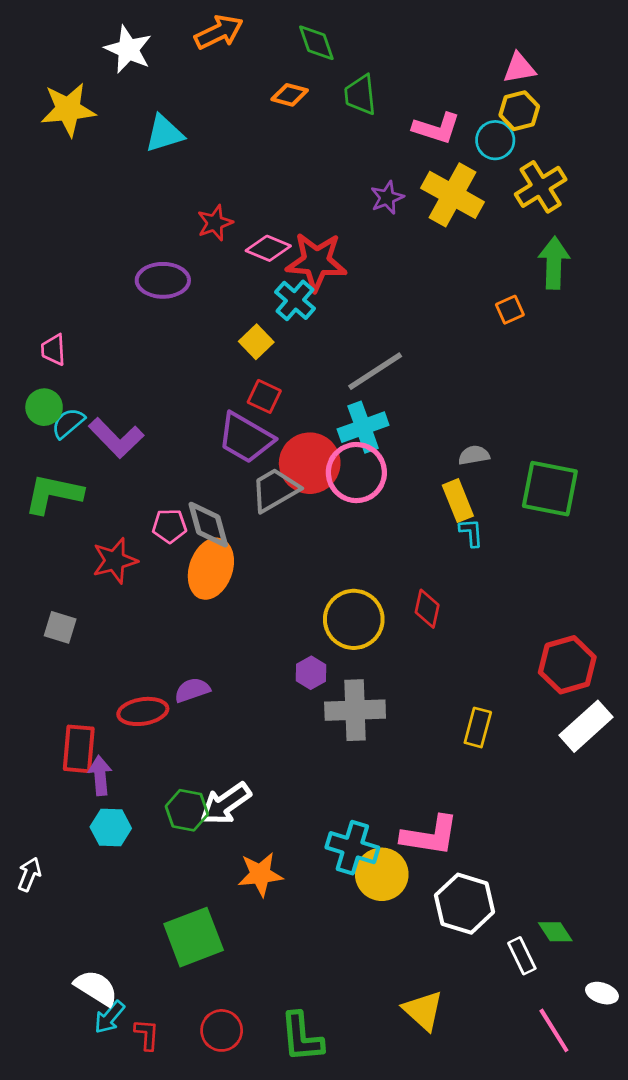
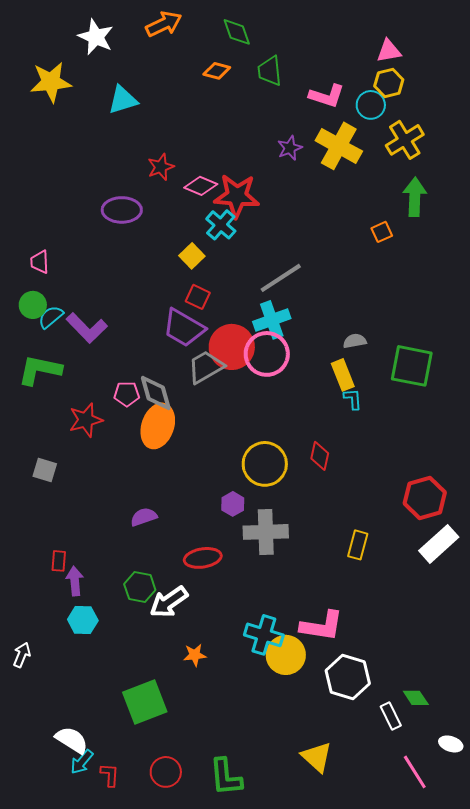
red ellipse: (143, 711) -> (203, 558), moved
red rectangle: (79, 749) -> (59, 561), size x0.6
green hexagon: (187, 810) -> (140, 587), moved
orange star: (260, 874) -> (195, 655), size x0.7

